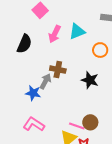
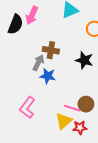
pink arrow: (55, 34) -> (32, 15), moved
blue star: (33, 93) -> (48, 76), moved
pink L-shape: (34, 124) -> (27, 108), turned -85

